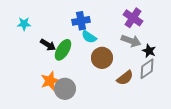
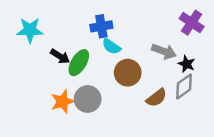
purple cross: (133, 18) -> (192, 23), moved
cyan star: (24, 24) -> (30, 30), size x1.5
gray circle: (65, 89) -> (88, 99), moved

